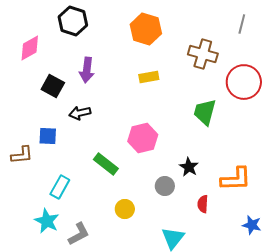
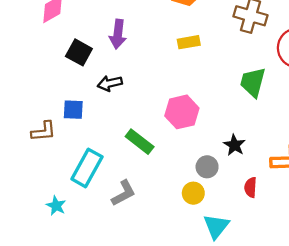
cyan rectangle: (60, 187) -> (87, 168), size x1.4
yellow circle: (125, 209) -> (193, 193), moved
cyan star: (47, 221) -> (56, 206), moved, size x0.7
gray L-shape: (79, 234) -> (124, 193), moved

